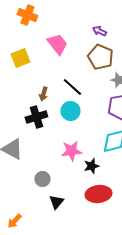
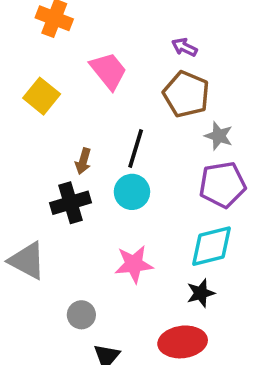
yellow square: (20, 58) -> (42, 96), turned -30
black line: (72, 87) -> (136, 148), turned 65
black star: (91, 166) -> (201, 293), moved

